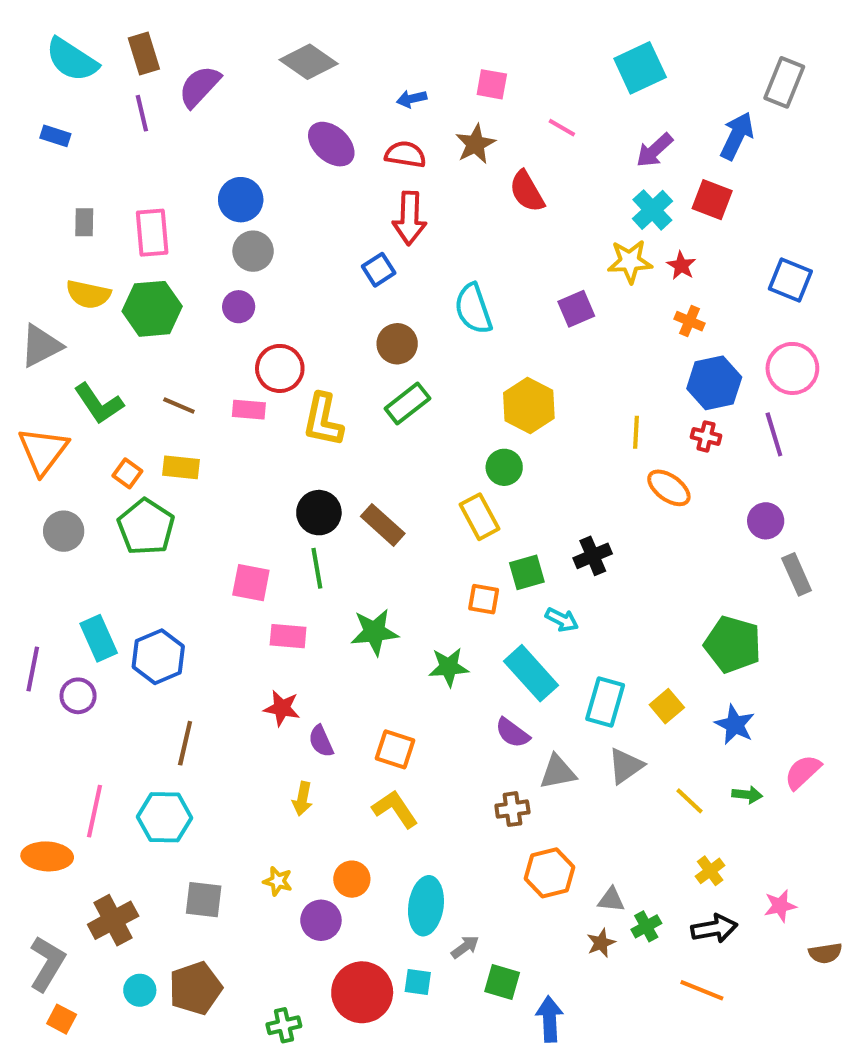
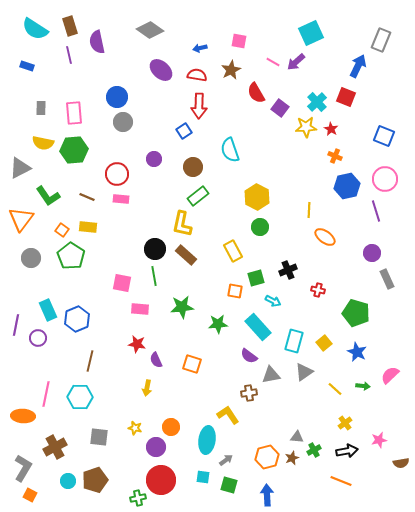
purple semicircle: (200, 86) -> (97, 42), turned -55
purple arrow: (654, 150) -> (296, 62), moved
purple circle: (239, 307) -> (154, 159), moved
purple square: (576, 309) -> (280, 108), moved, turned -30
red circle: (280, 368) -> (117, 174), moved
yellow L-shape: (323, 420) -> (182, 224), moved
red cross: (706, 436) -> (318, 290), moved
green circle: (504, 467) -> (260, 227), moved
yellow L-shape: (395, 809) -> (228, 415), moved
orange hexagon: (549, 873) -> (267, 457), moved
green square: (502, 982) -> (229, 485), moved
red circle: (362, 992) -> (161, 480), moved

